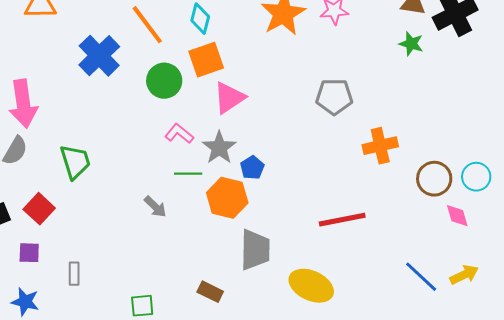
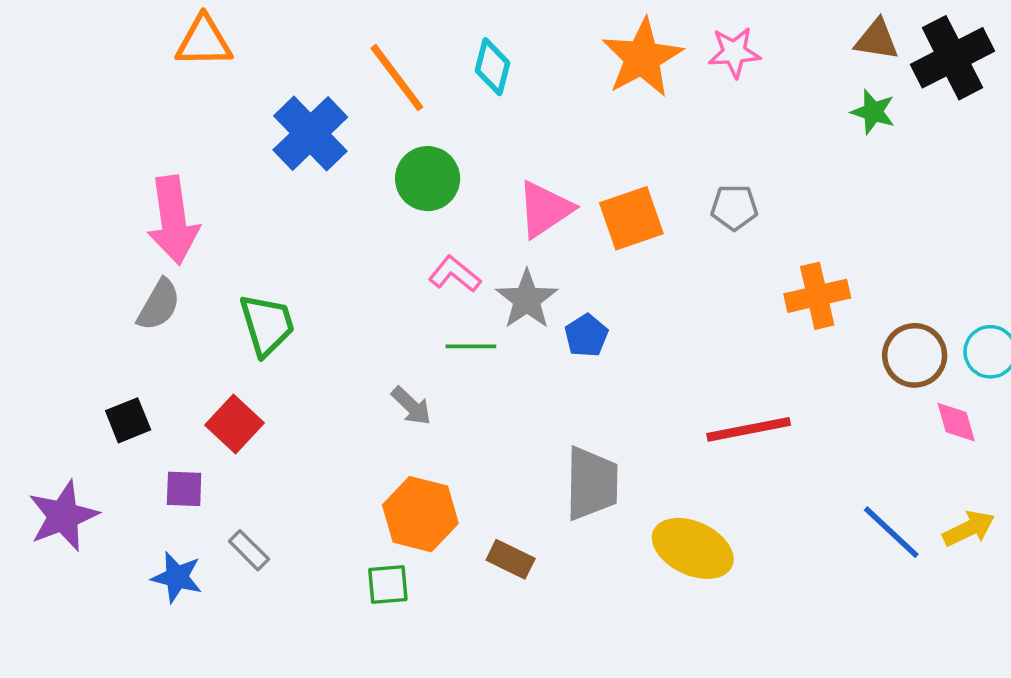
orange square: (206, 60) -> (631, 218), moved
gray pentagon: (334, 97) -> (734, 207), size x0.7
orange hexagon: (227, 198) -> (420, 514), moved
red square: (39, 209) -> (235, 424), moved
gray rectangle: (74, 274) -> (249, 550), moved, turned -45

